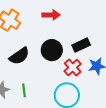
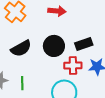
red cross: (73, 68) -> (73, 65), turned 36

